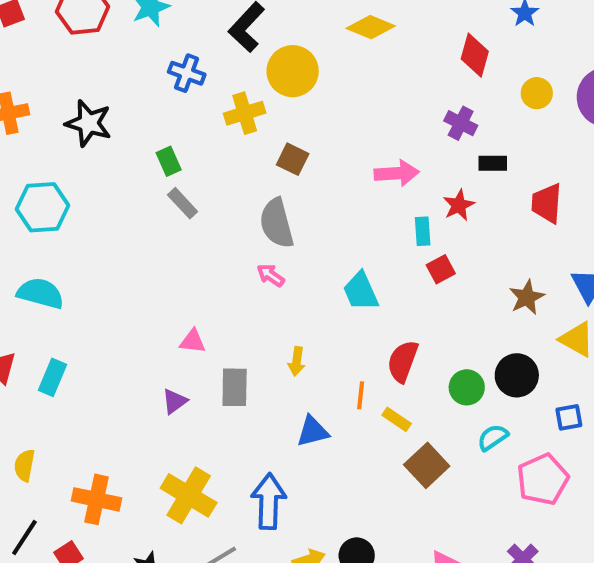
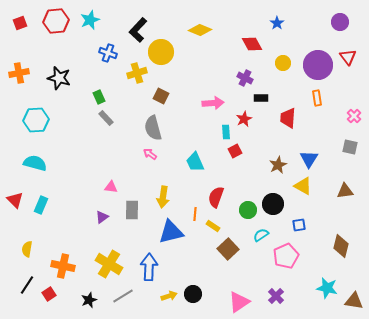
red diamond: (475, 55) -> (252, 44), turned -45
yellow arrow: (297, 361) -> (163, 197), size x1.5
blue triangle: (313, 431) -> (171, 232), size x1.5

